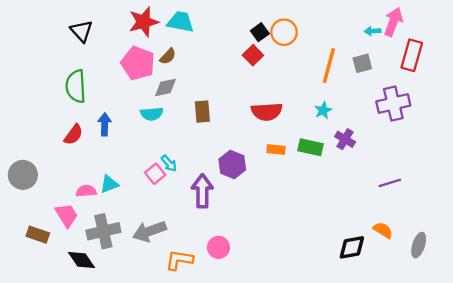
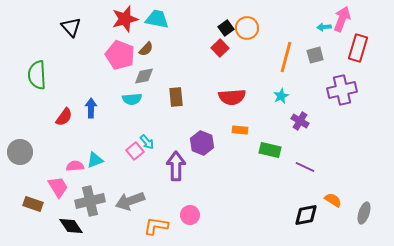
green semicircle: (76, 86) -> (37, 75), moved
green rectangle: (310, 147) -> (270, 150), moved
purple line: (390, 183) -> (305, 167), moved, turned 42

